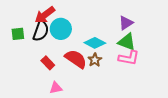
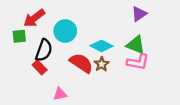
red arrow: (45, 15) -> (34, 18), moved
purple triangle: (126, 23) -> (139, 14), moved
black semicircle: (41, 31) -> (44, 50), moved
red rectangle: (48, 63) -> (40, 67), moved

